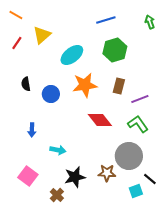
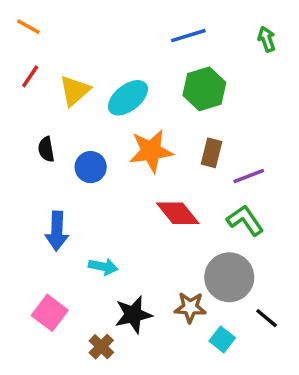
yellow triangle: (42, 35) -> (75, 91), moved
blue arrow: (32, 130) -> (57, 231), size x1.5
cyan square: (136, 191) -> (222, 339), moved, turned -32

